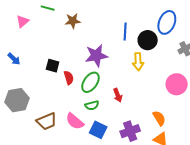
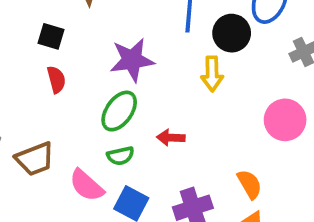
black square: (53, 66) -> (51, 36), moved
red semicircle: (69, 78) -> (56, 80), moved
red arrow: (118, 95) -> (171, 138), turned 112
brown trapezoid: (47, 121) -> (35, 159), moved

